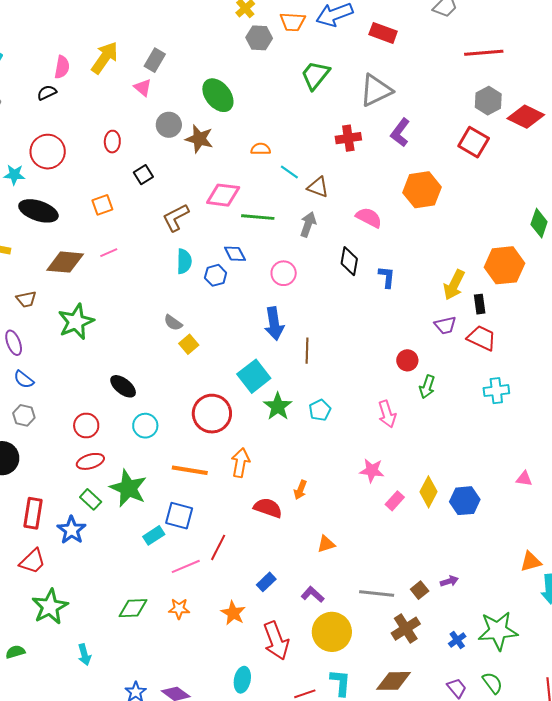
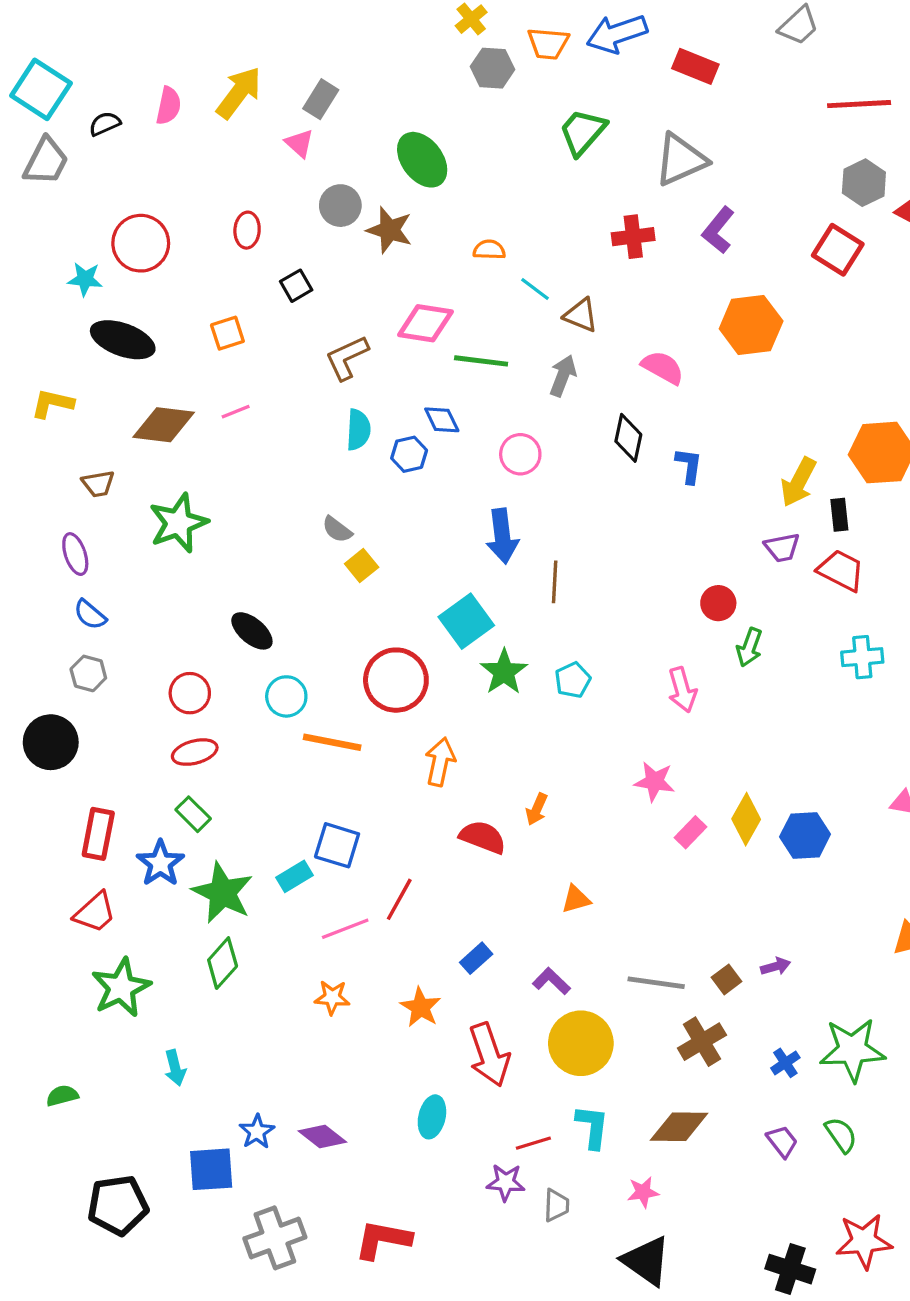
black semicircle: (47, 93) -> (105, 124), moved
orange line: (190, 470) -> (332, 742), moved
green star: (128, 488) -> (223, 893), moved
green diamond: (133, 608) -> (223, 963), moved, turned -48
green semicircle: (15, 652) -> (62, 1096), moved

